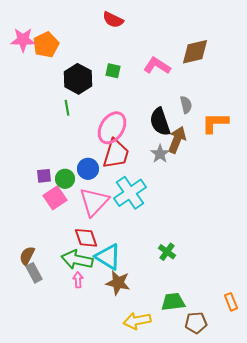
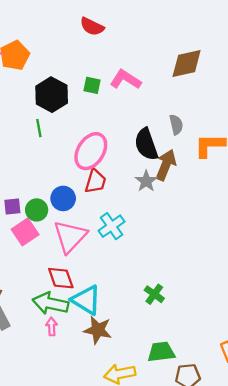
pink L-shape: (157, 66) -> (125, 80), moved
red trapezoid: (116, 154) -> (95, 181), size x0.7
cyan cross: (130, 193) -> (112, 226), size x0.7

